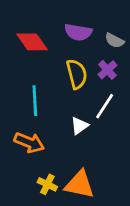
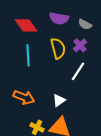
cyan line: (35, 101) -> (28, 55), moved
white triangle: (80, 126) -> (59, 100), moved

